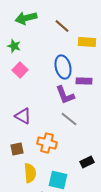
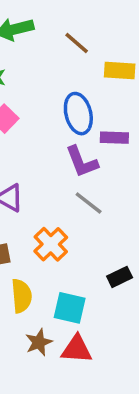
orange cross: (47, 143) -> (51, 244), turned 30

